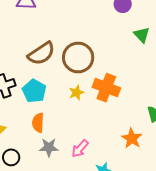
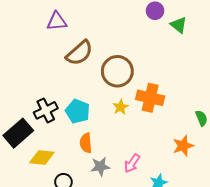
green triangle: (142, 35) -> (179, 25), moved
brown semicircle: (41, 54) -> (79, 53), moved
orange star: (132, 138) -> (183, 146), turned 30

